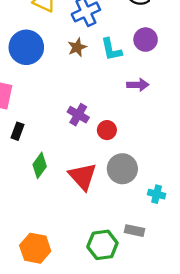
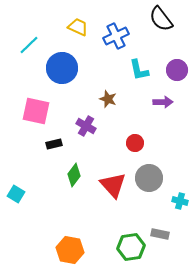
purple circle: (146, 40) -> (177, 70), moved
brown star: (77, 47) -> (108, 99), moved, turned -30
purple cross: (78, 115) -> (86, 126), moved
black rectangle: (17, 131) -> (54, 144), turned 56

